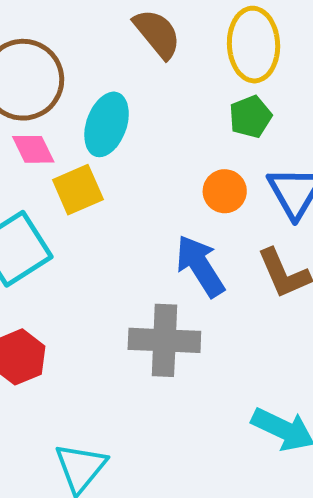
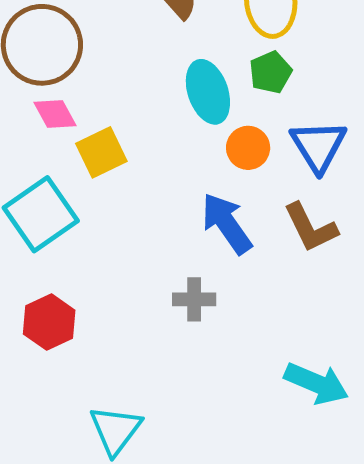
cyan ellipse: (107, 124) -> (208, 92), moved, turned -36
gray cross: (164, 340) -> (194, 299), size x0.6

